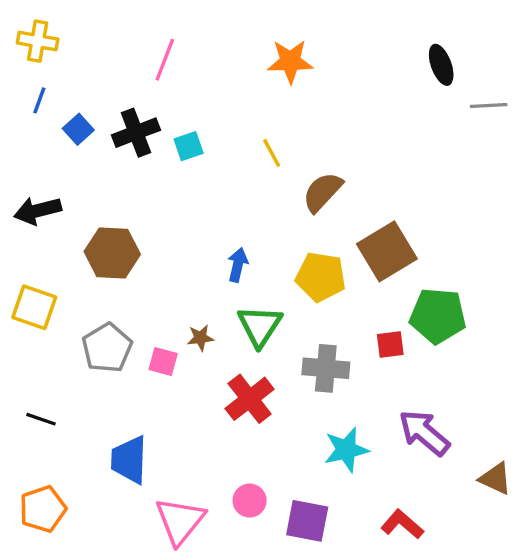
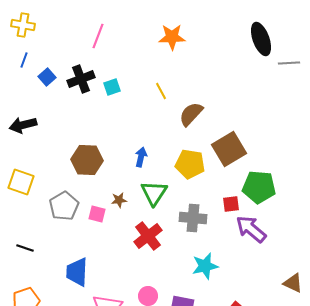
black ellipse: (441, 65) -> (261, 39), size x1.4
brown hexagon: (112, 253) -> (87, 160), moved
purple arrow: (424, 433) -> (251, 229), moved

